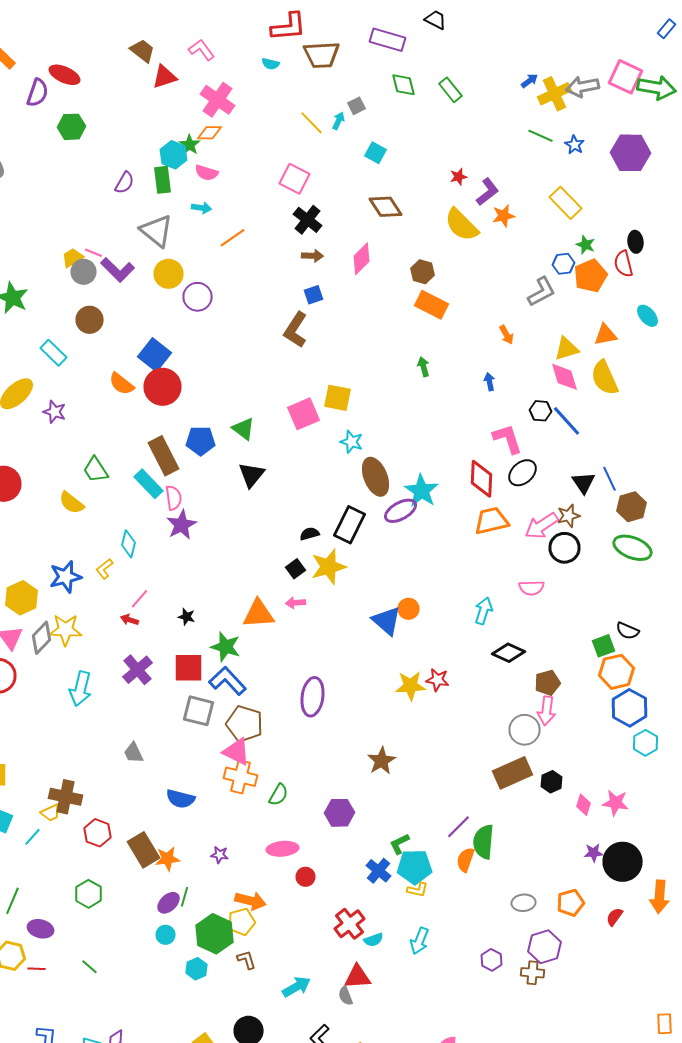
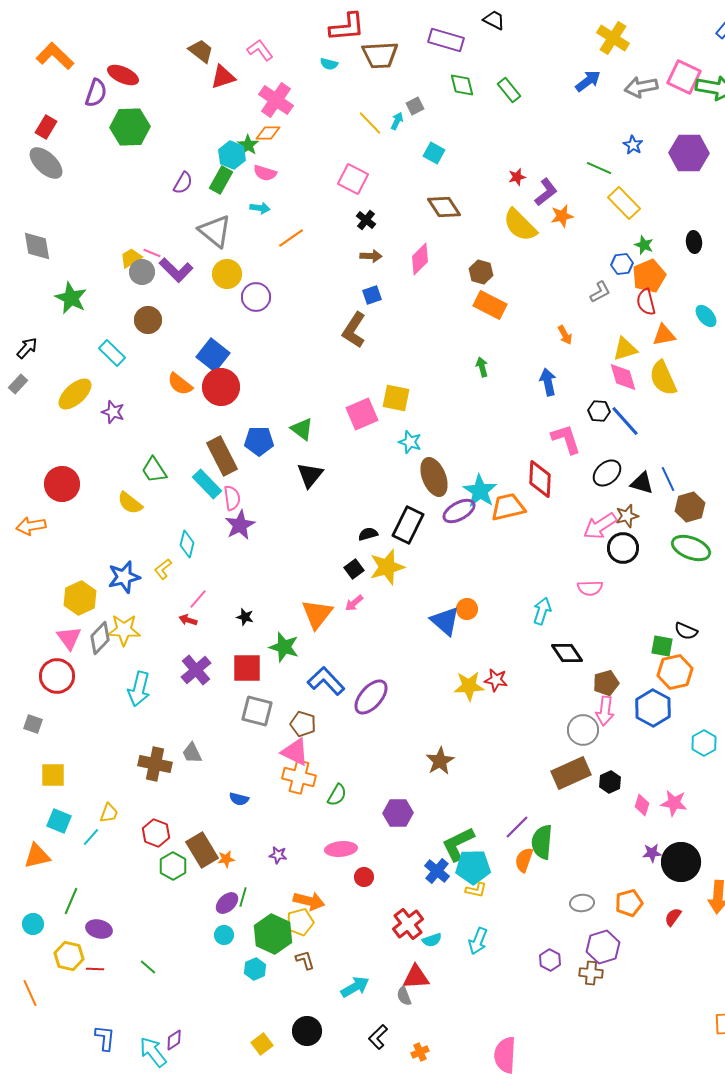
blue arrow: (530, 81) -> (588, 81), size x1.5
yellow cross: (554, 94) -> (613, 38), moved, turned -32
green hexagon: (72, 127) -> (130, 127), size x1.4
green line: (540, 136) -> (599, 168), moved
green rectangle: (162, 180) -> (221, 180), turned 36
black cross: (308, 220) -> (366, 220), size x0.7
red semicircle: (624, 264) -> (646, 302), moved
gray L-shape: (542, 292) -> (600, 292), size x0.7
blue arrow: (490, 382) -> (548, 382), size x1.5
black ellipse: (522, 473) -> (607, 473), moved
black triangle: (584, 483) -> (642, 483), turned -40
orange trapezoid: (492, 521) -> (508, 507), moved
pink arrow: (296, 603) -> (354, 603), turned -36
orange triangle: (258, 614) -> (317, 614), turned -48
green square: (604, 646) -> (662, 646), turned 30
black diamond: (508, 653) -> (567, 653), turned 32
blue L-shape: (228, 681) -> (326, 681), moved
purple ellipse: (312, 697) -> (371, 697), turned 33
blue hexagon: (630, 708) -> (653, 708), moved
brown pentagon: (244, 724) -> (303, 724), size x0.7
brown cross: (66, 797) -> (155, 764), moved
blue semicircle: (180, 799) -> (239, 799), size x0.7
yellow trapezoid: (50, 813) -> (109, 813), turned -45
green L-shape: (400, 844) -> (458, 844), size x1.6
orange star: (168, 859) -> (226, 859), size x0.7
green hexagon: (88, 894) -> (173, 866), moved

